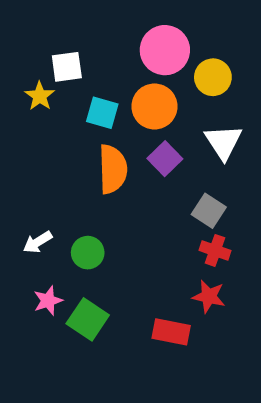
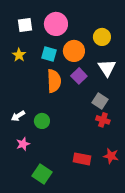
pink circle: (165, 50) -> (56, 24), moved
white square: (67, 67) -> (25, 25), moved
yellow star: (40, 96) -> (19, 55), moved
red star: (209, 296) -> (111, 156), moved
green square: (88, 319) -> (42, 174), moved

